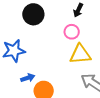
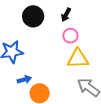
black arrow: (78, 10) -> (66, 15), moved

